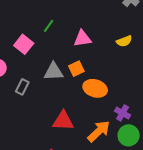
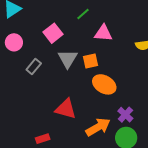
green line: (49, 26) -> (83, 14), moved
pink square: (24, 44) -> (53, 33), moved
gray triangle: (54, 72) -> (68, 59), turned 50

